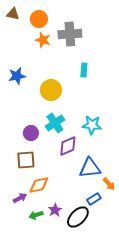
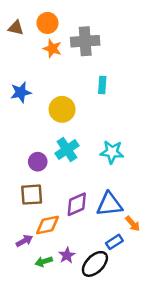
brown triangle: (13, 14) -> (16, 28), moved
purple diamond: (68, 146) -> (77, 204), moved

